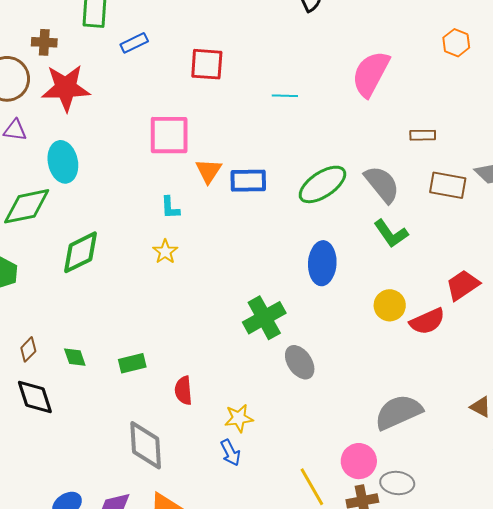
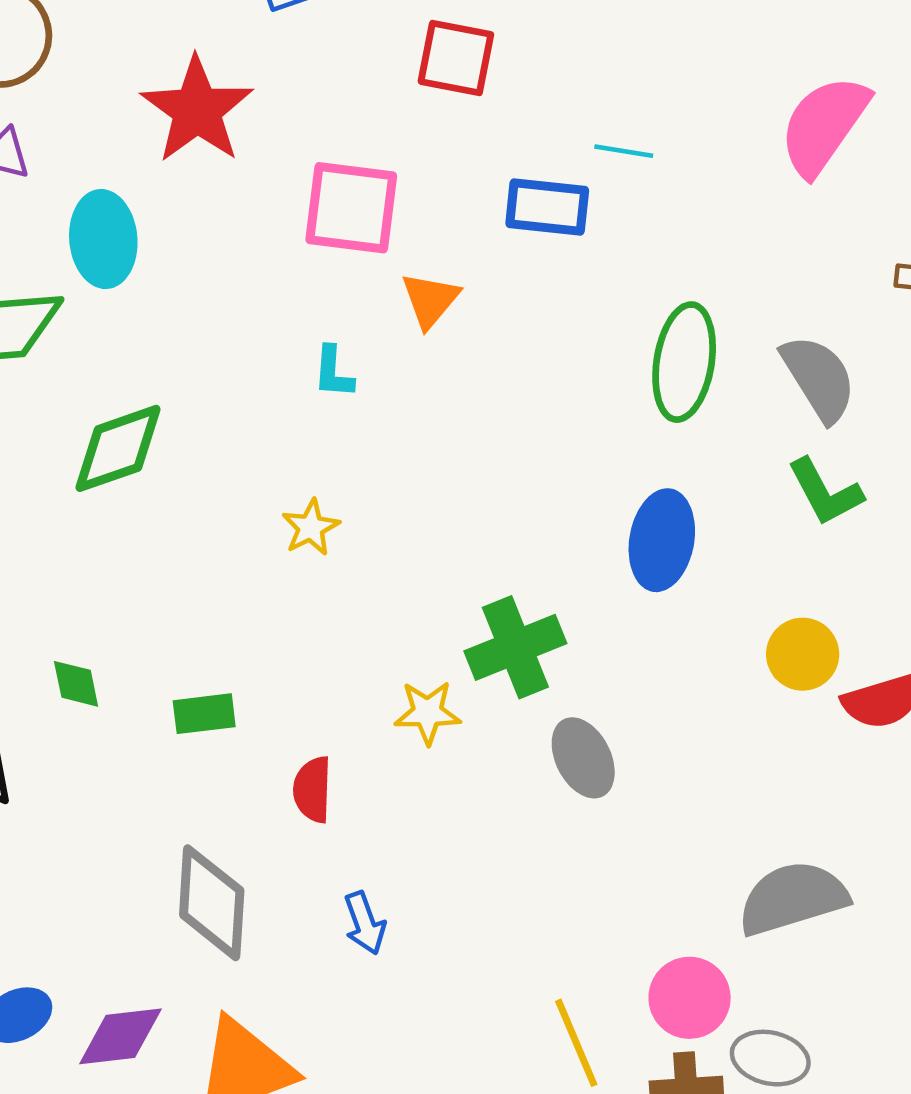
red star: (66, 88) -> (197, 110), moved, turned 30
blue rectangle: (248, 181) -> (547, 207), moved
green ellipse: (322, 184) -> (684, 362), turned -54
yellow star: (165, 252) -> (311, 527), moved
yellow star: (239, 418) -> (428, 712), moved
blue arrow: (230, 453) -> (365, 923), moved

